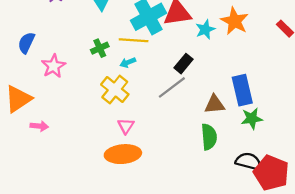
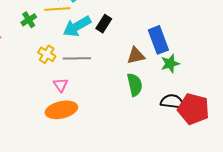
cyan arrow: (128, 62) -> (77, 26), moved, size x2.0
gray line: (172, 87) -> (77, 58), moved, turned 44
yellow cross: (115, 90) -> (47, 54), size x0.7

